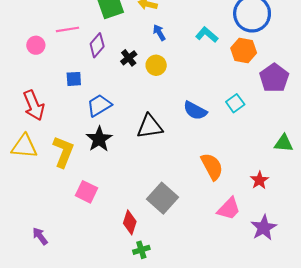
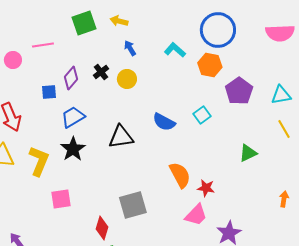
purple diamond: (97, 45) -> (71, 78), moved
green triangle: (284, 143) -> (248, 153), turned -30
red star: (259, 180) -> (206, 188), moved, turned -30
pink square: (86, 192) -> (61, 199), turned -35
gray square: (162, 198) -> (133, 205), turned 32

